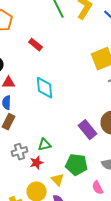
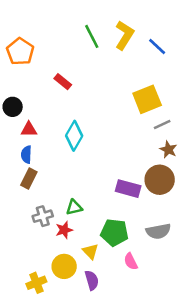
cyan diamond: (44, 88) -> (74, 136), turned 35
purple rectangle: (88, 130) -> (128, 189), turned -36
pink semicircle: (98, 188) -> (131, 261), moved

